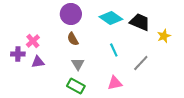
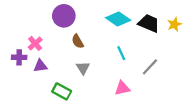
purple circle: (71, 14) -> (64, 16), moved
yellow star: (164, 36) -> (174, 24), moved
green rectangle: (76, 86) -> (62, 91), moved

